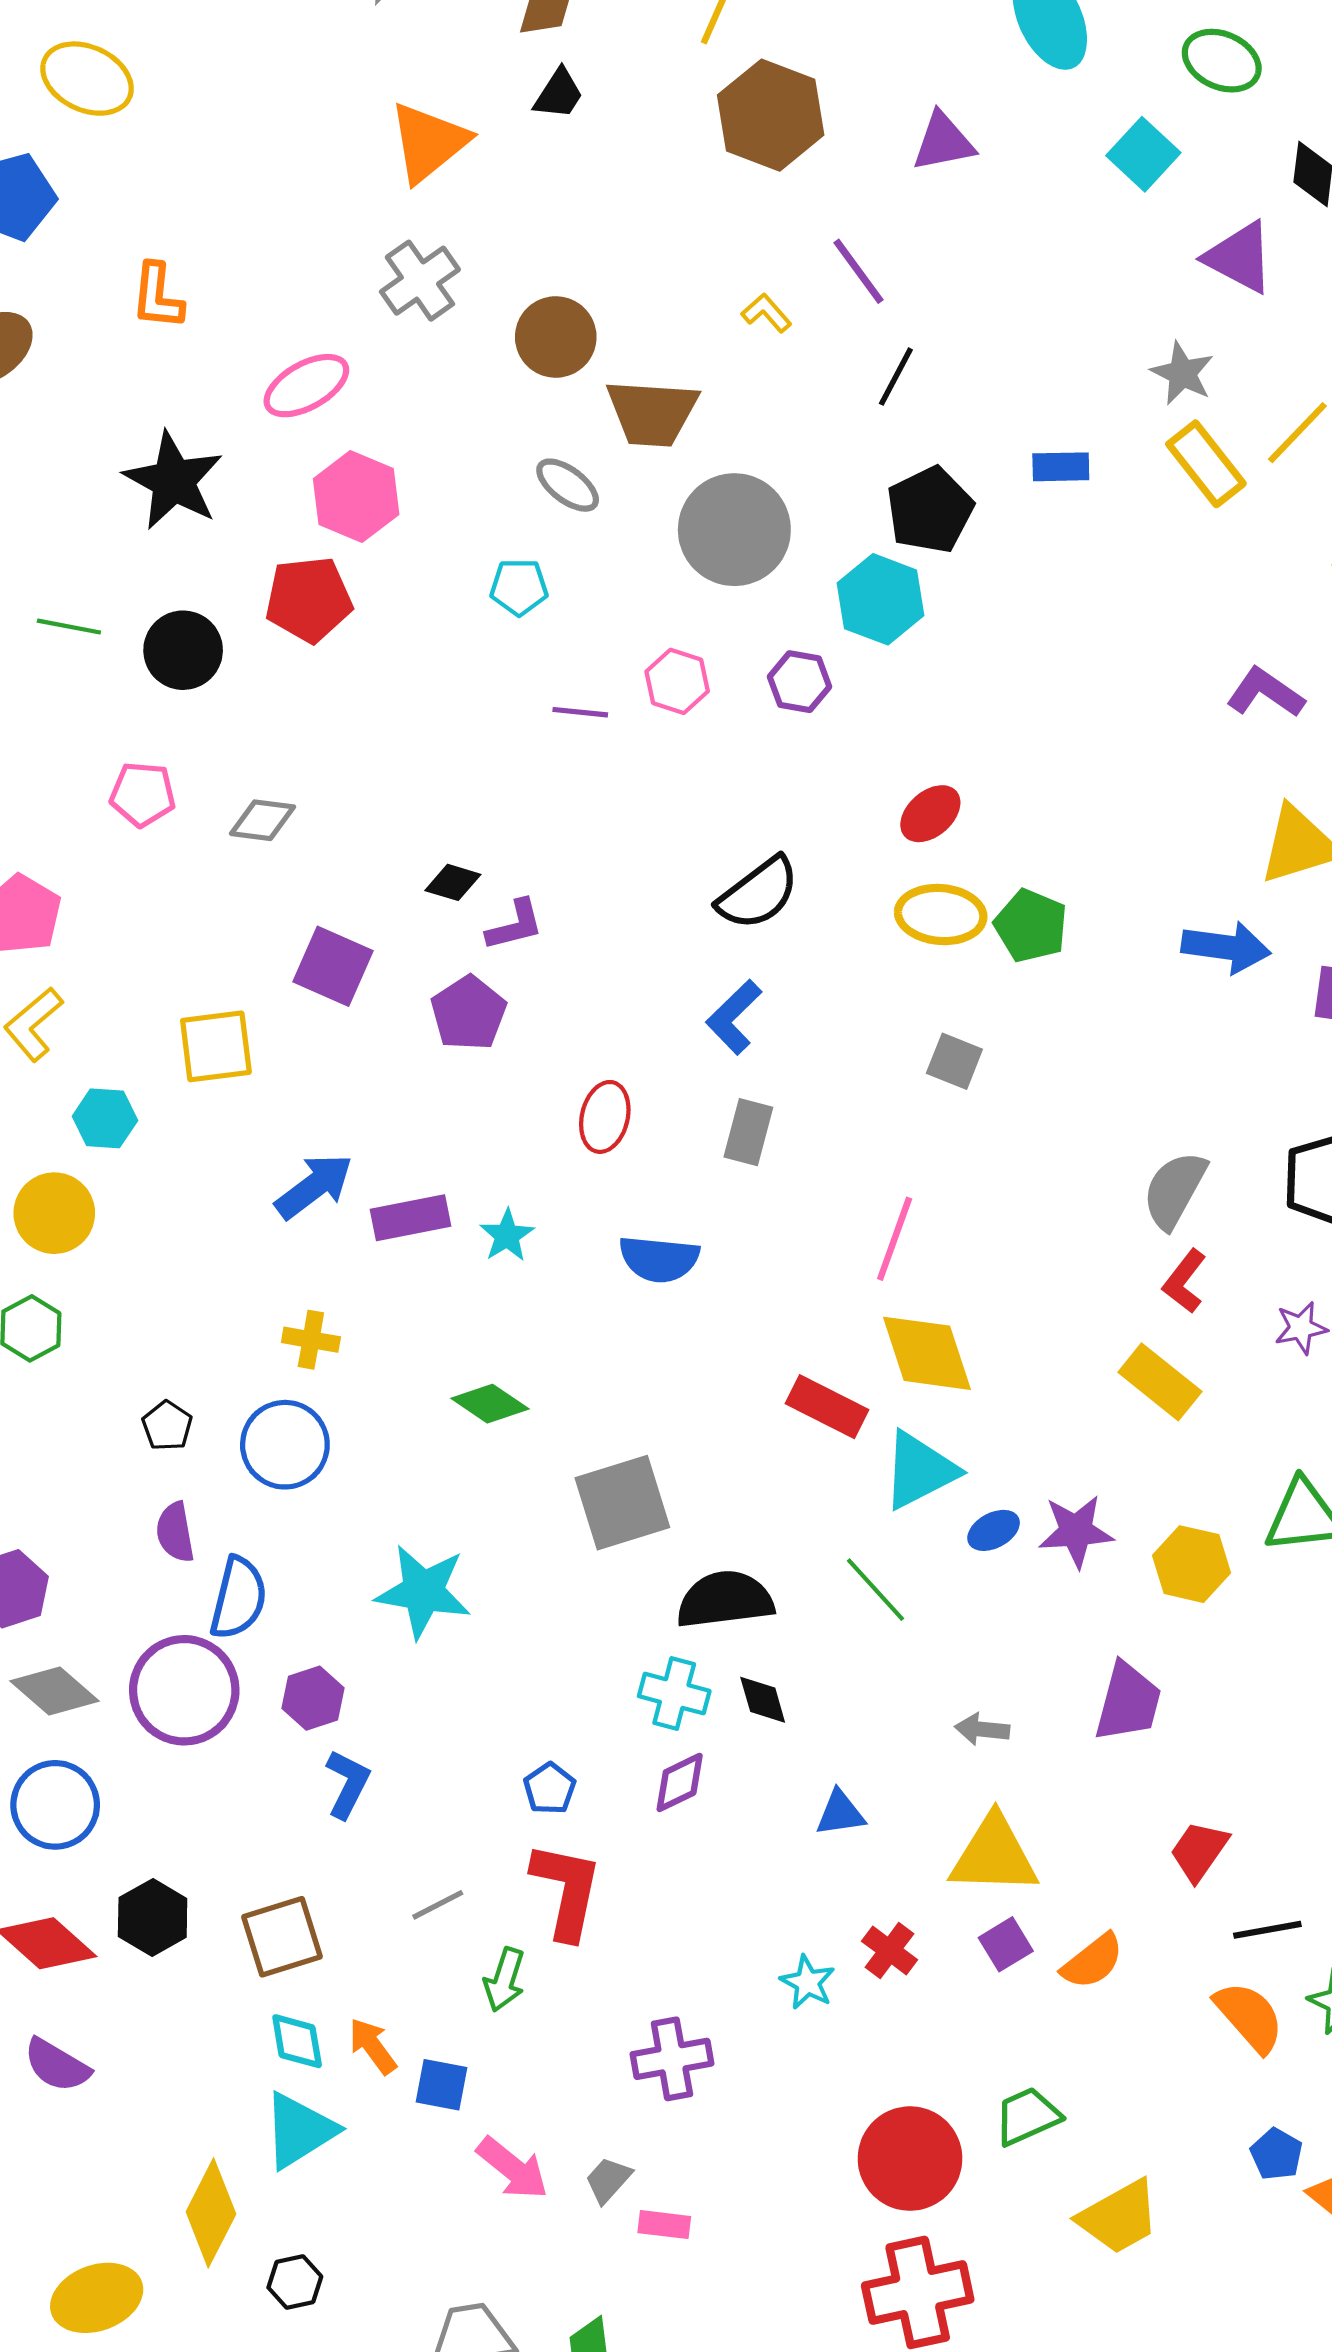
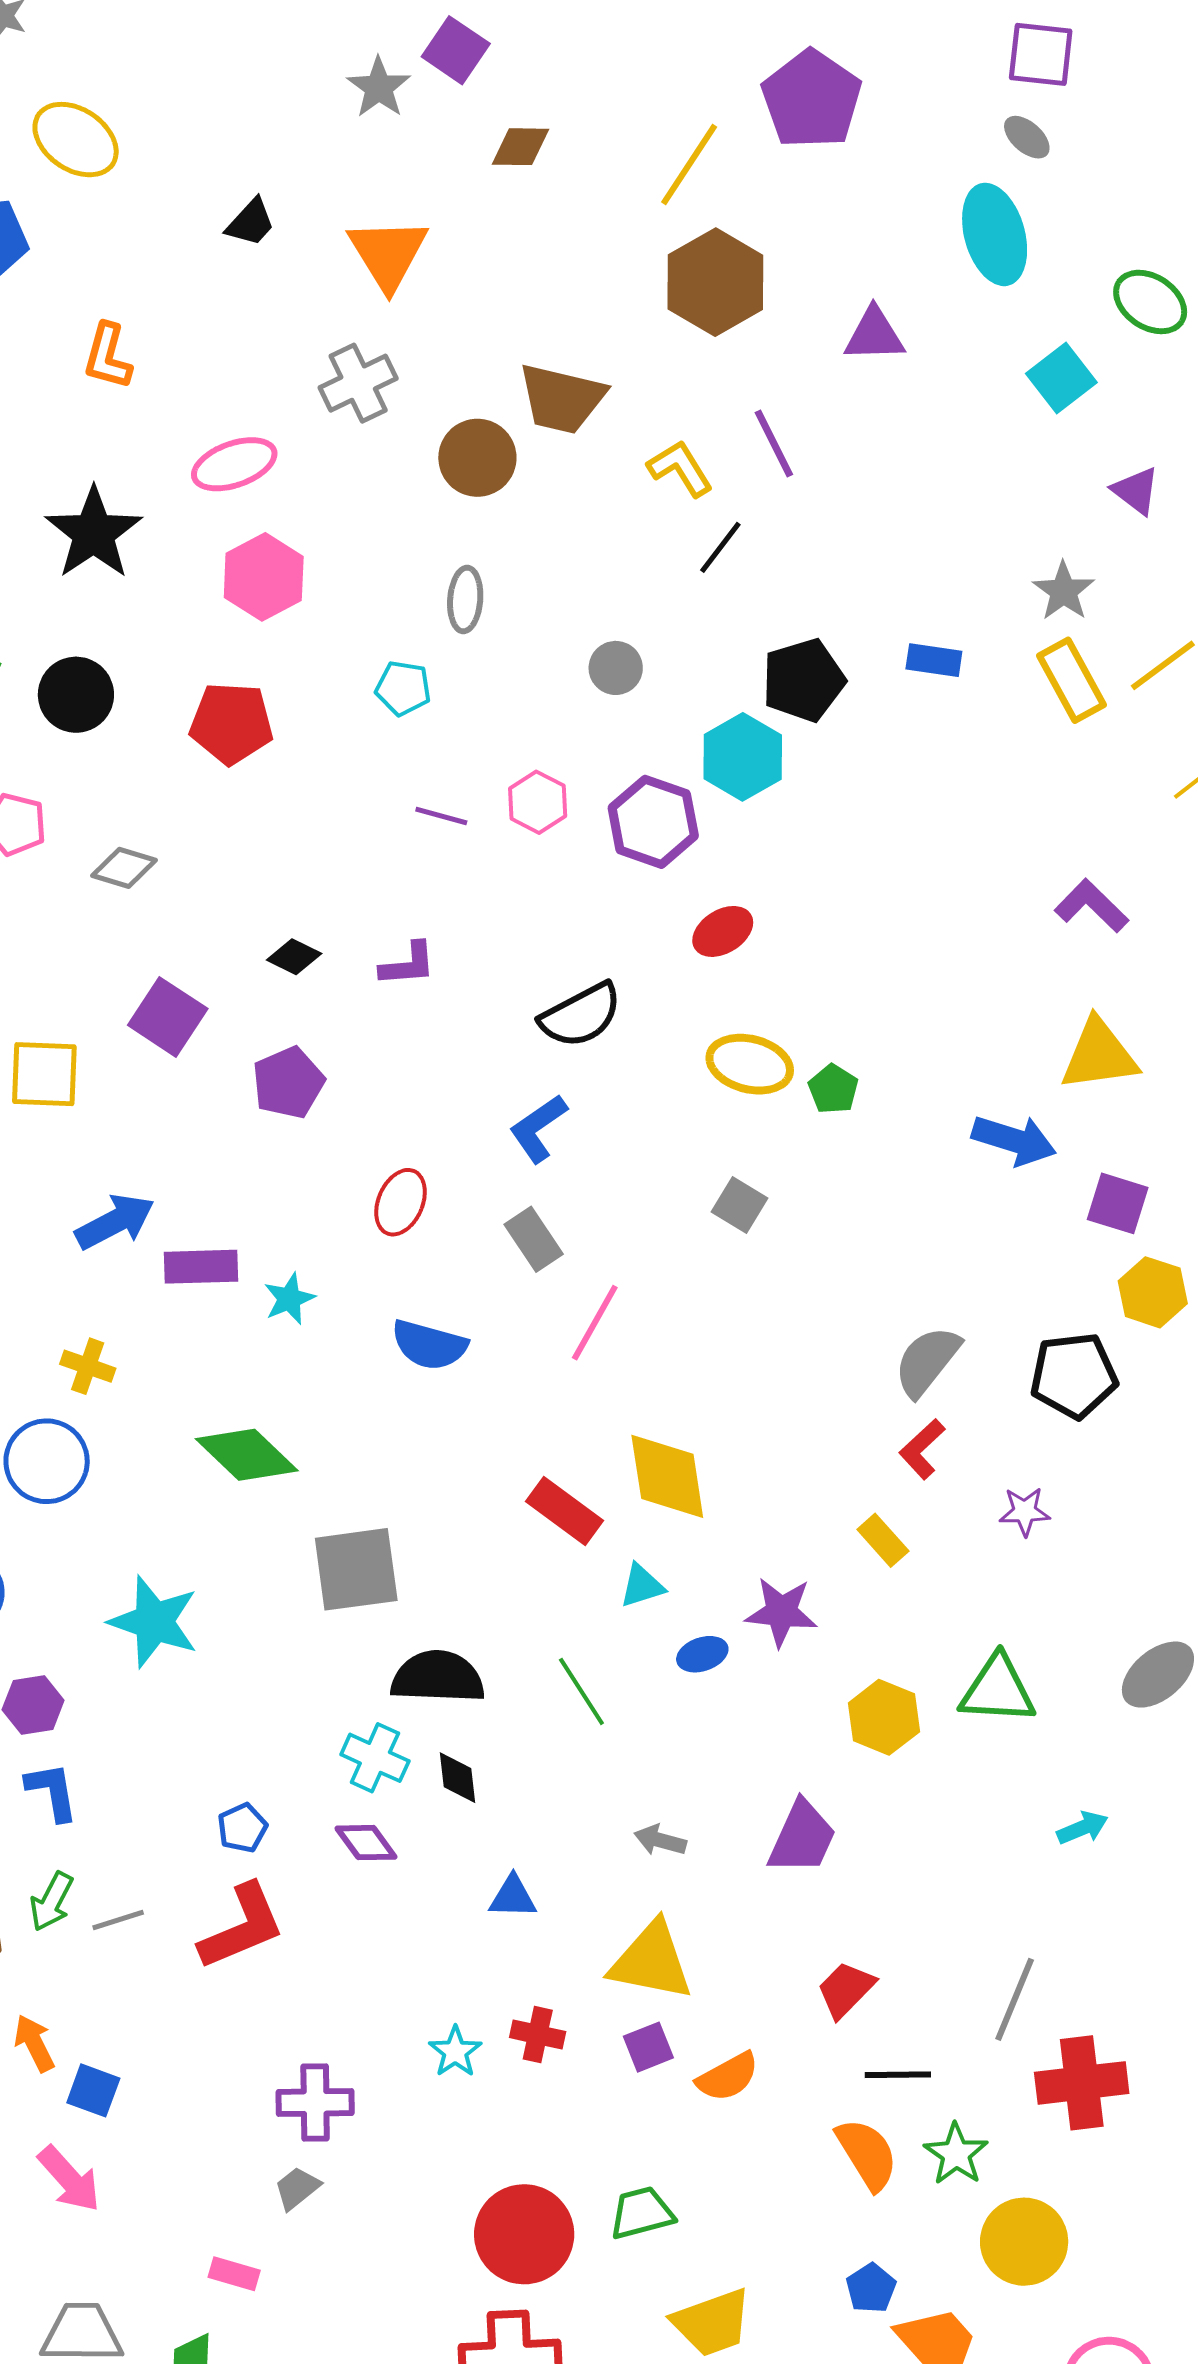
black trapezoid: (559, 94) -> (251, 223), moved
orange triangle: (428, 142) -> (388, 254), turned -32
purple triangle: (1240, 257) -> (1136, 491), size x0.7
yellow L-shape: (766, 313) -> (680, 468), size x1.4
black line: (896, 377) -> (720, 547), moved
brown trapezoid: (652, 413) -> (562, 399), moved
gray ellipse: (568, 485) -> (465, 600), turned 48
gray circle: (734, 530) -> (616, 668), size x0.5
red pentagon: (309, 599) -> (231, 723), moved
purple hexagon: (800, 682) -> (653, 822), size x1.5
red ellipse: (930, 814) -> (723, 931), moved
purple L-shape: (515, 925) -> (408, 964), moved
green pentagon: (1031, 926) -> (833, 1089), size x0.7
gray rectangle: (748, 1132) -> (534, 1239), turned -58
pink line: (895, 1239) -> (595, 1323), moved
yellow rectangle: (1160, 1382) -> (883, 1540), size x0.7
green diamond: (490, 1404) -> (247, 1455), size x1.4
cyan triangle: (920, 1470) -> (642, 1586), size x0.6
purple star: (1076, 1531) -> (781, 1612), moved
purple diamond: (680, 1782) -> (366, 1843), turned 70
blue L-shape: (348, 1784) -> (52, 1791), turned -46
red L-shape: (566, 1890) -> (242, 1927), turned 46
red cross: (890, 1950) -> (538, 2035), turned -34
green arrow: (504, 1980) -> (52, 1901), moved
pink arrow: (513, 2168) -> (69, 2179), moved
gray trapezoid: (608, 2180) -> (297, 2188), moved
pink rectangle: (664, 2225) -> (234, 2274), moved

